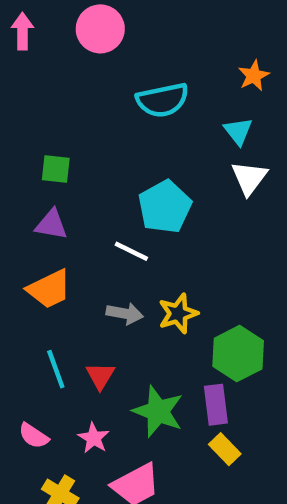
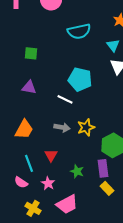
green square: (56, 169) -> (31, 53), moved
cyan pentagon: (165, 207) -> (80, 79), turned -30
orange trapezoid: (49, 289) -> (24, 129), moved, turned -35
cyan line: (56, 369) -> (29, 163), moved
green star: (158, 411) -> (77, 171), size x0.6

